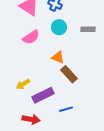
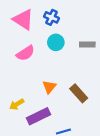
orange triangle: (58, 57) -> (49, 87), moved, turned 48
brown rectangle: (69, 74) -> (79, 93), moved

